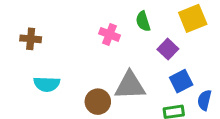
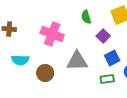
pink cross: (110, 34) -> (52, 34), moved, size x1.6
brown circle: (98, 102) -> (45, 73), moved

